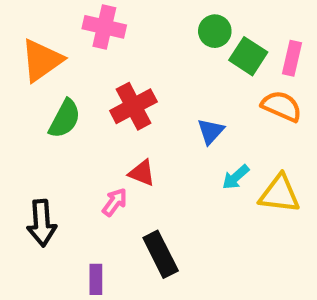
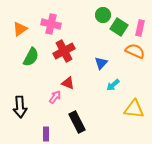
pink cross: (104, 27) -> (51, 24), moved
orange triangle: (42, 60) -> (20, 29), size x0.7
yellow triangle: (279, 194) -> (134, 109), moved

